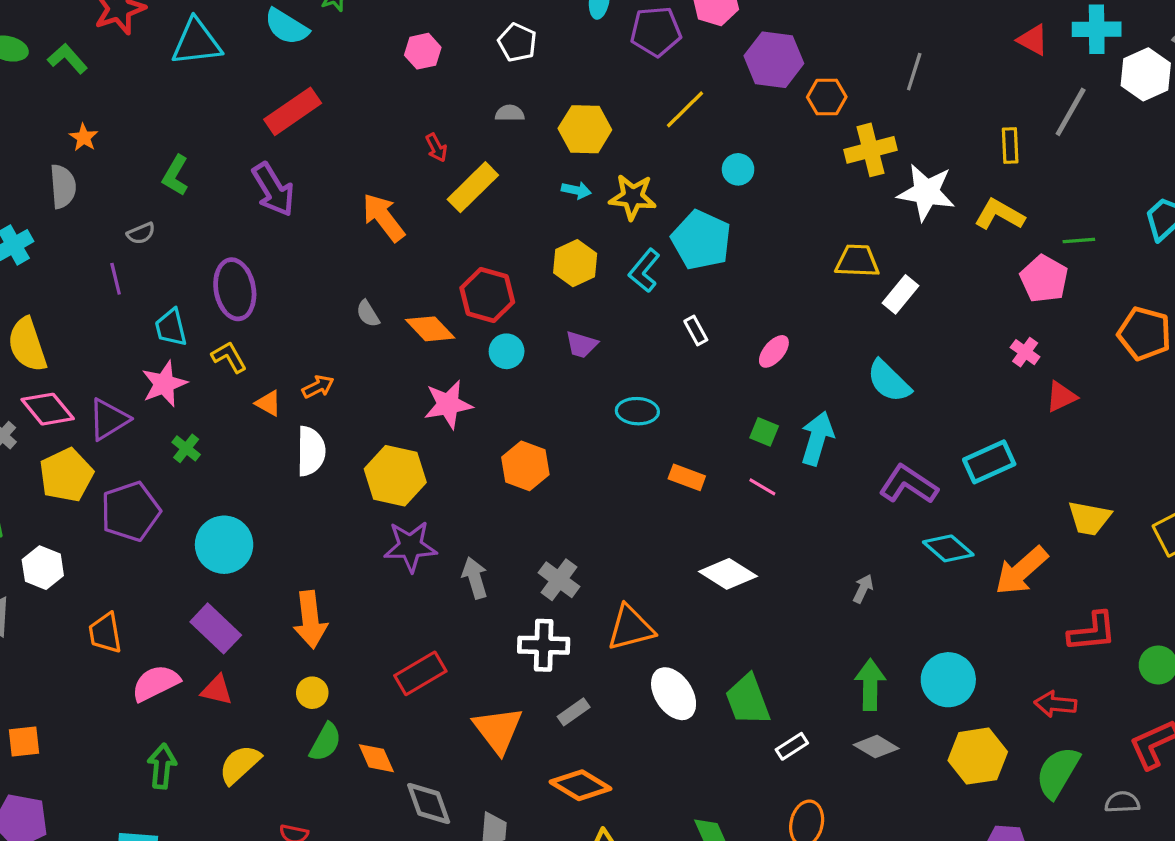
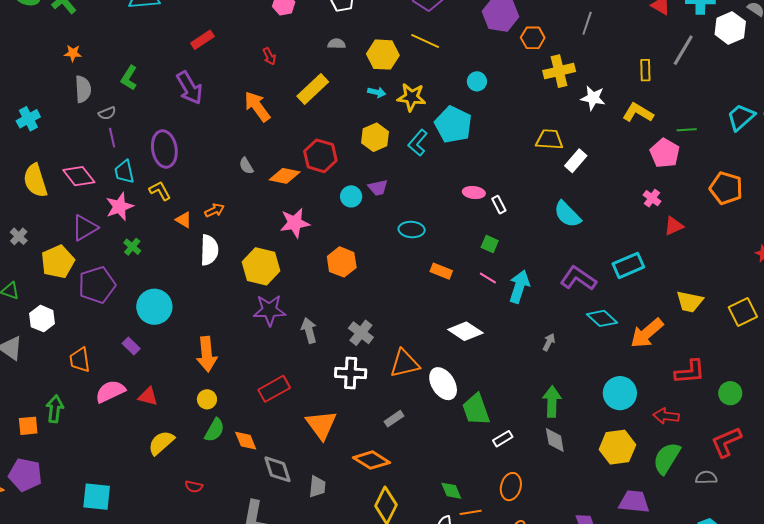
yellow line: (685, 109) -> (425, 41), moved, turned 68
red rectangle: (293, 111) -> (202, 40), size x0.7
orange star: (84, 137) -> (73, 53), turned -30
red arrow: (436, 148) -> (269, 56), moved
gray semicircle: (63, 186) -> (83, 89), moved
white star: (926, 192) -> (593, 98), size x0.7
purple line: (116, 279) -> (112, 138), moved
orange diamond: (430, 329) -> (285, 176), turned -36
white rectangle: (696, 330) -> (499, 205), moved
purple trapezoid: (581, 345) -> (378, 188), turned -30
cyan circle: (507, 351) -> (351, 196), moved
pink ellipse: (774, 351) -> (474, 193), moved, turned 55
pink diamond: (48, 409) -> (79, 176), moved
cyan arrow: (817, 438) -> (519, 287), moved
purple rectangle: (216, 628) -> (131, 346), moved, size x0.6
cyan circle: (948, 680) -> (620, 393), moved
white ellipse: (674, 694) -> (443, 384), moved
gray rectangle: (574, 712) -> (394, 419), moved
gray diamond: (876, 747) -> (555, 440), turned 48
green arrow: (162, 766) -> (55, 409), moved

